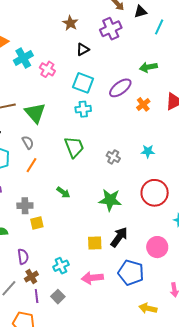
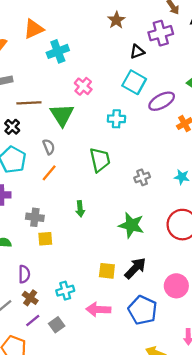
black triangle: (83, 49) -> (137, 52), moved
pink cross: (47, 69) -> (83, 86), moved
cyan square: (83, 83) -> (134, 82), moved
gray cross: (113, 157) -> (142, 177), turned 32
green arrow: (63, 192) -> (80, 209), turned 40
brown cross: (31, 277) -> (30, 298), turned -32
purple line: (37, 296) -> (33, 320), turned 48

